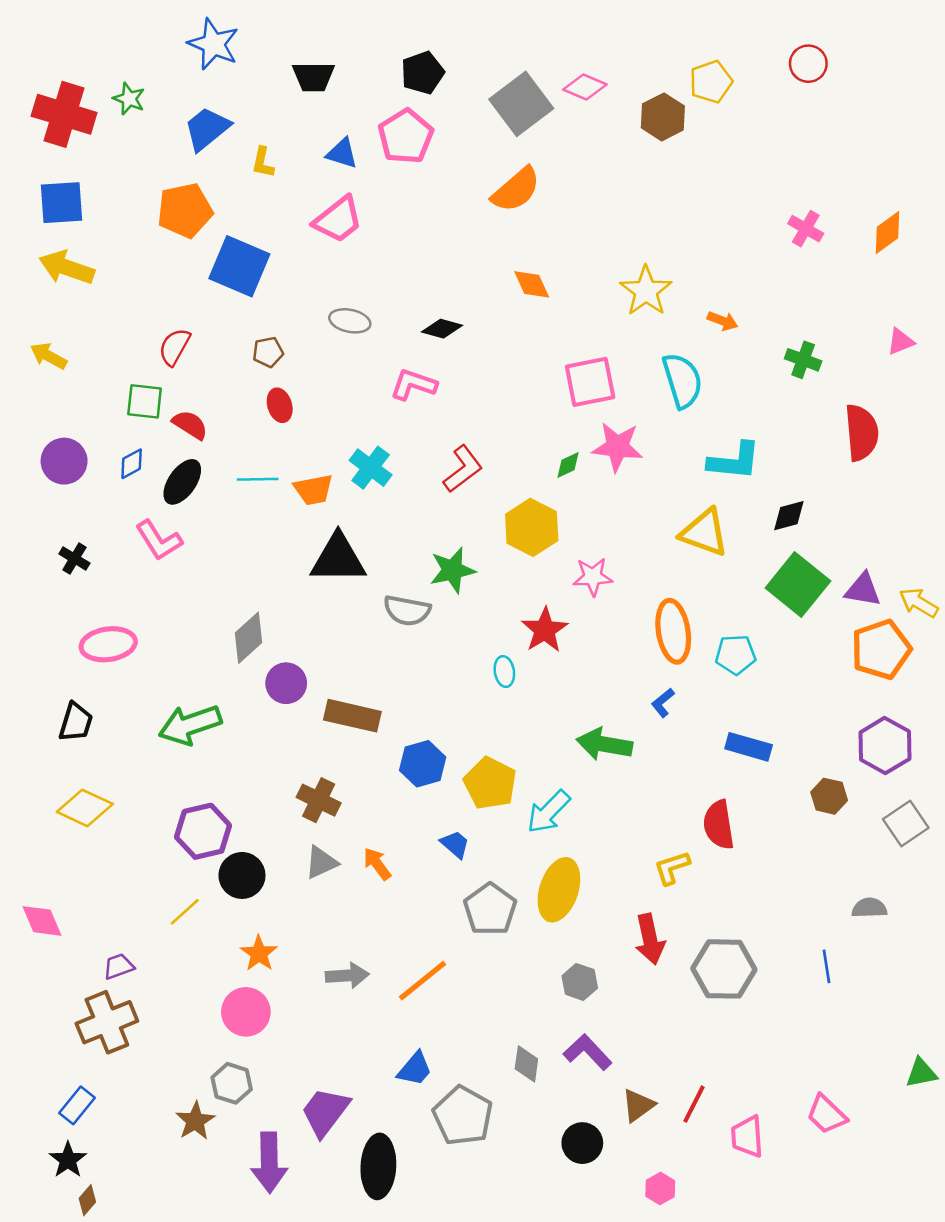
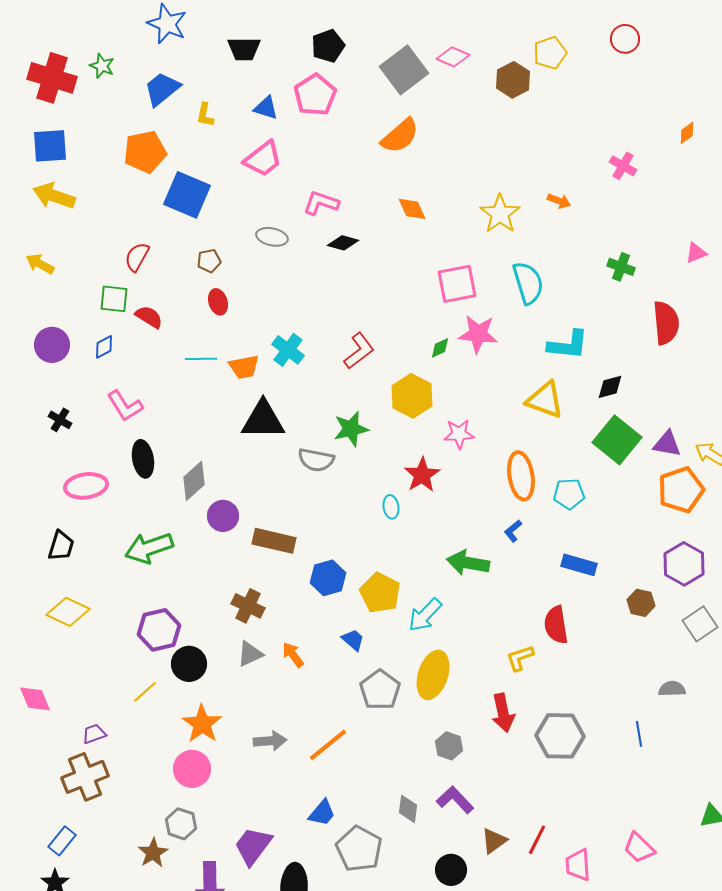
orange diamond: (888, 233) -> (687, 133), moved, size x0.7
orange arrow: (723, 321) -> (559, 201), moved
pink L-shape: (413, 384) -> (321, 203), moved
black ellipse: (182, 482) -> (143, 459), moved, turned -45
orange star: (259, 953) -> (202, 724), size x1.4

